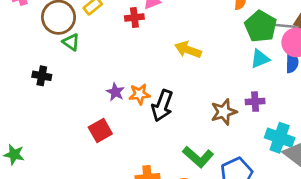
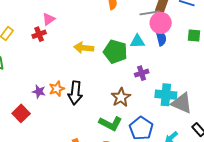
green pentagon: (261, 26) -> (115, 52), moved
cyan triangle: (260, 59) -> (137, 41), turned 35
brown star: (224, 112) -> (121, 97), moved
red square: (100, 130) -> (21, 113), moved

